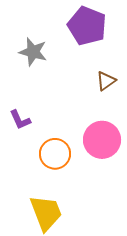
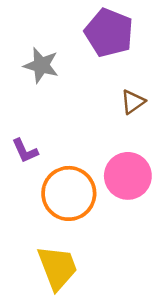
orange circle: (55, 154) -> (69, 193), size x1.4

